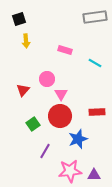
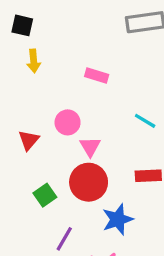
black square: (19, 19) -> (22, 25), turned 32
cyan line: (95, 63) -> (145, 121), moved

